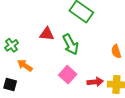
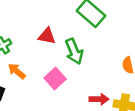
pink square: (68, 75) -> (55, 78), moved

